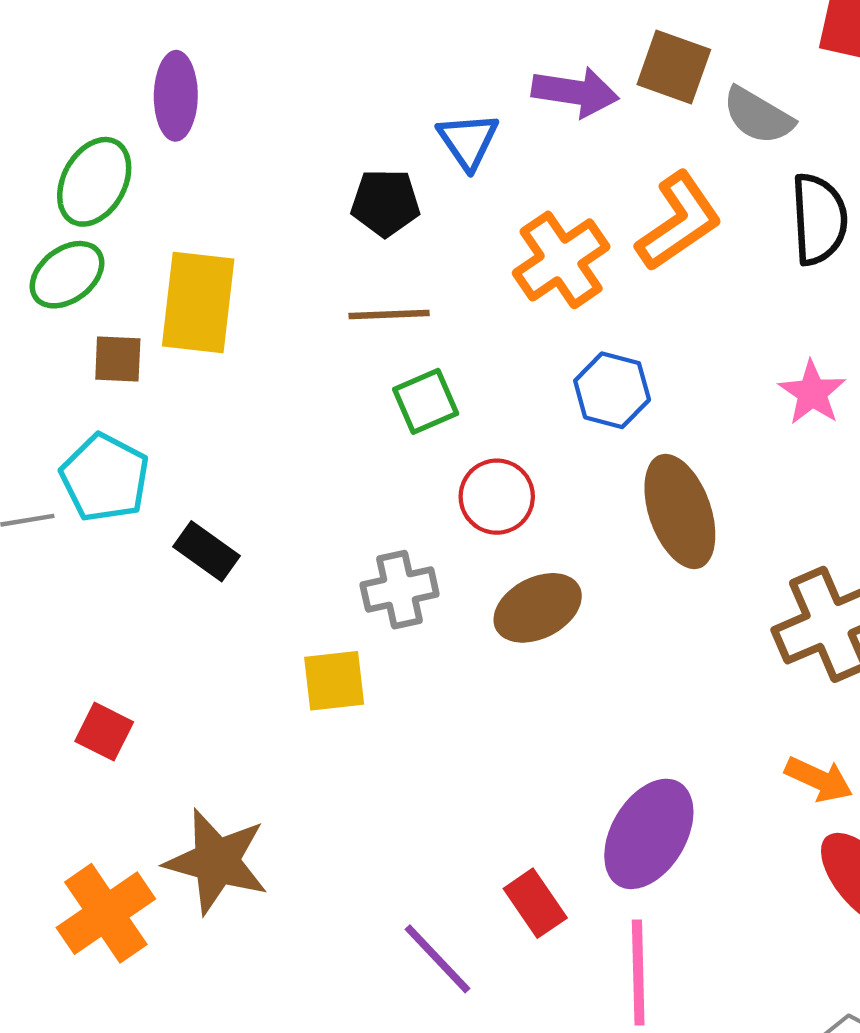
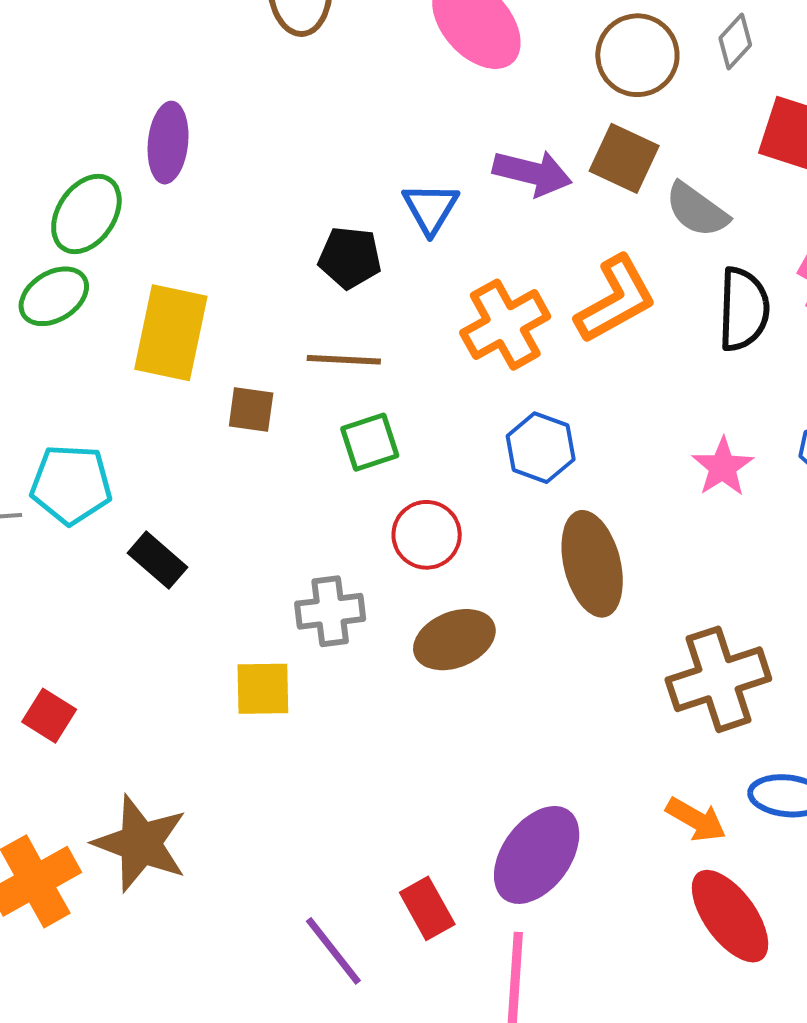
brown square: (118, 359) -> (251, 409), moved
cyan pentagon: (105, 478) -> (71, 484), turned -30

